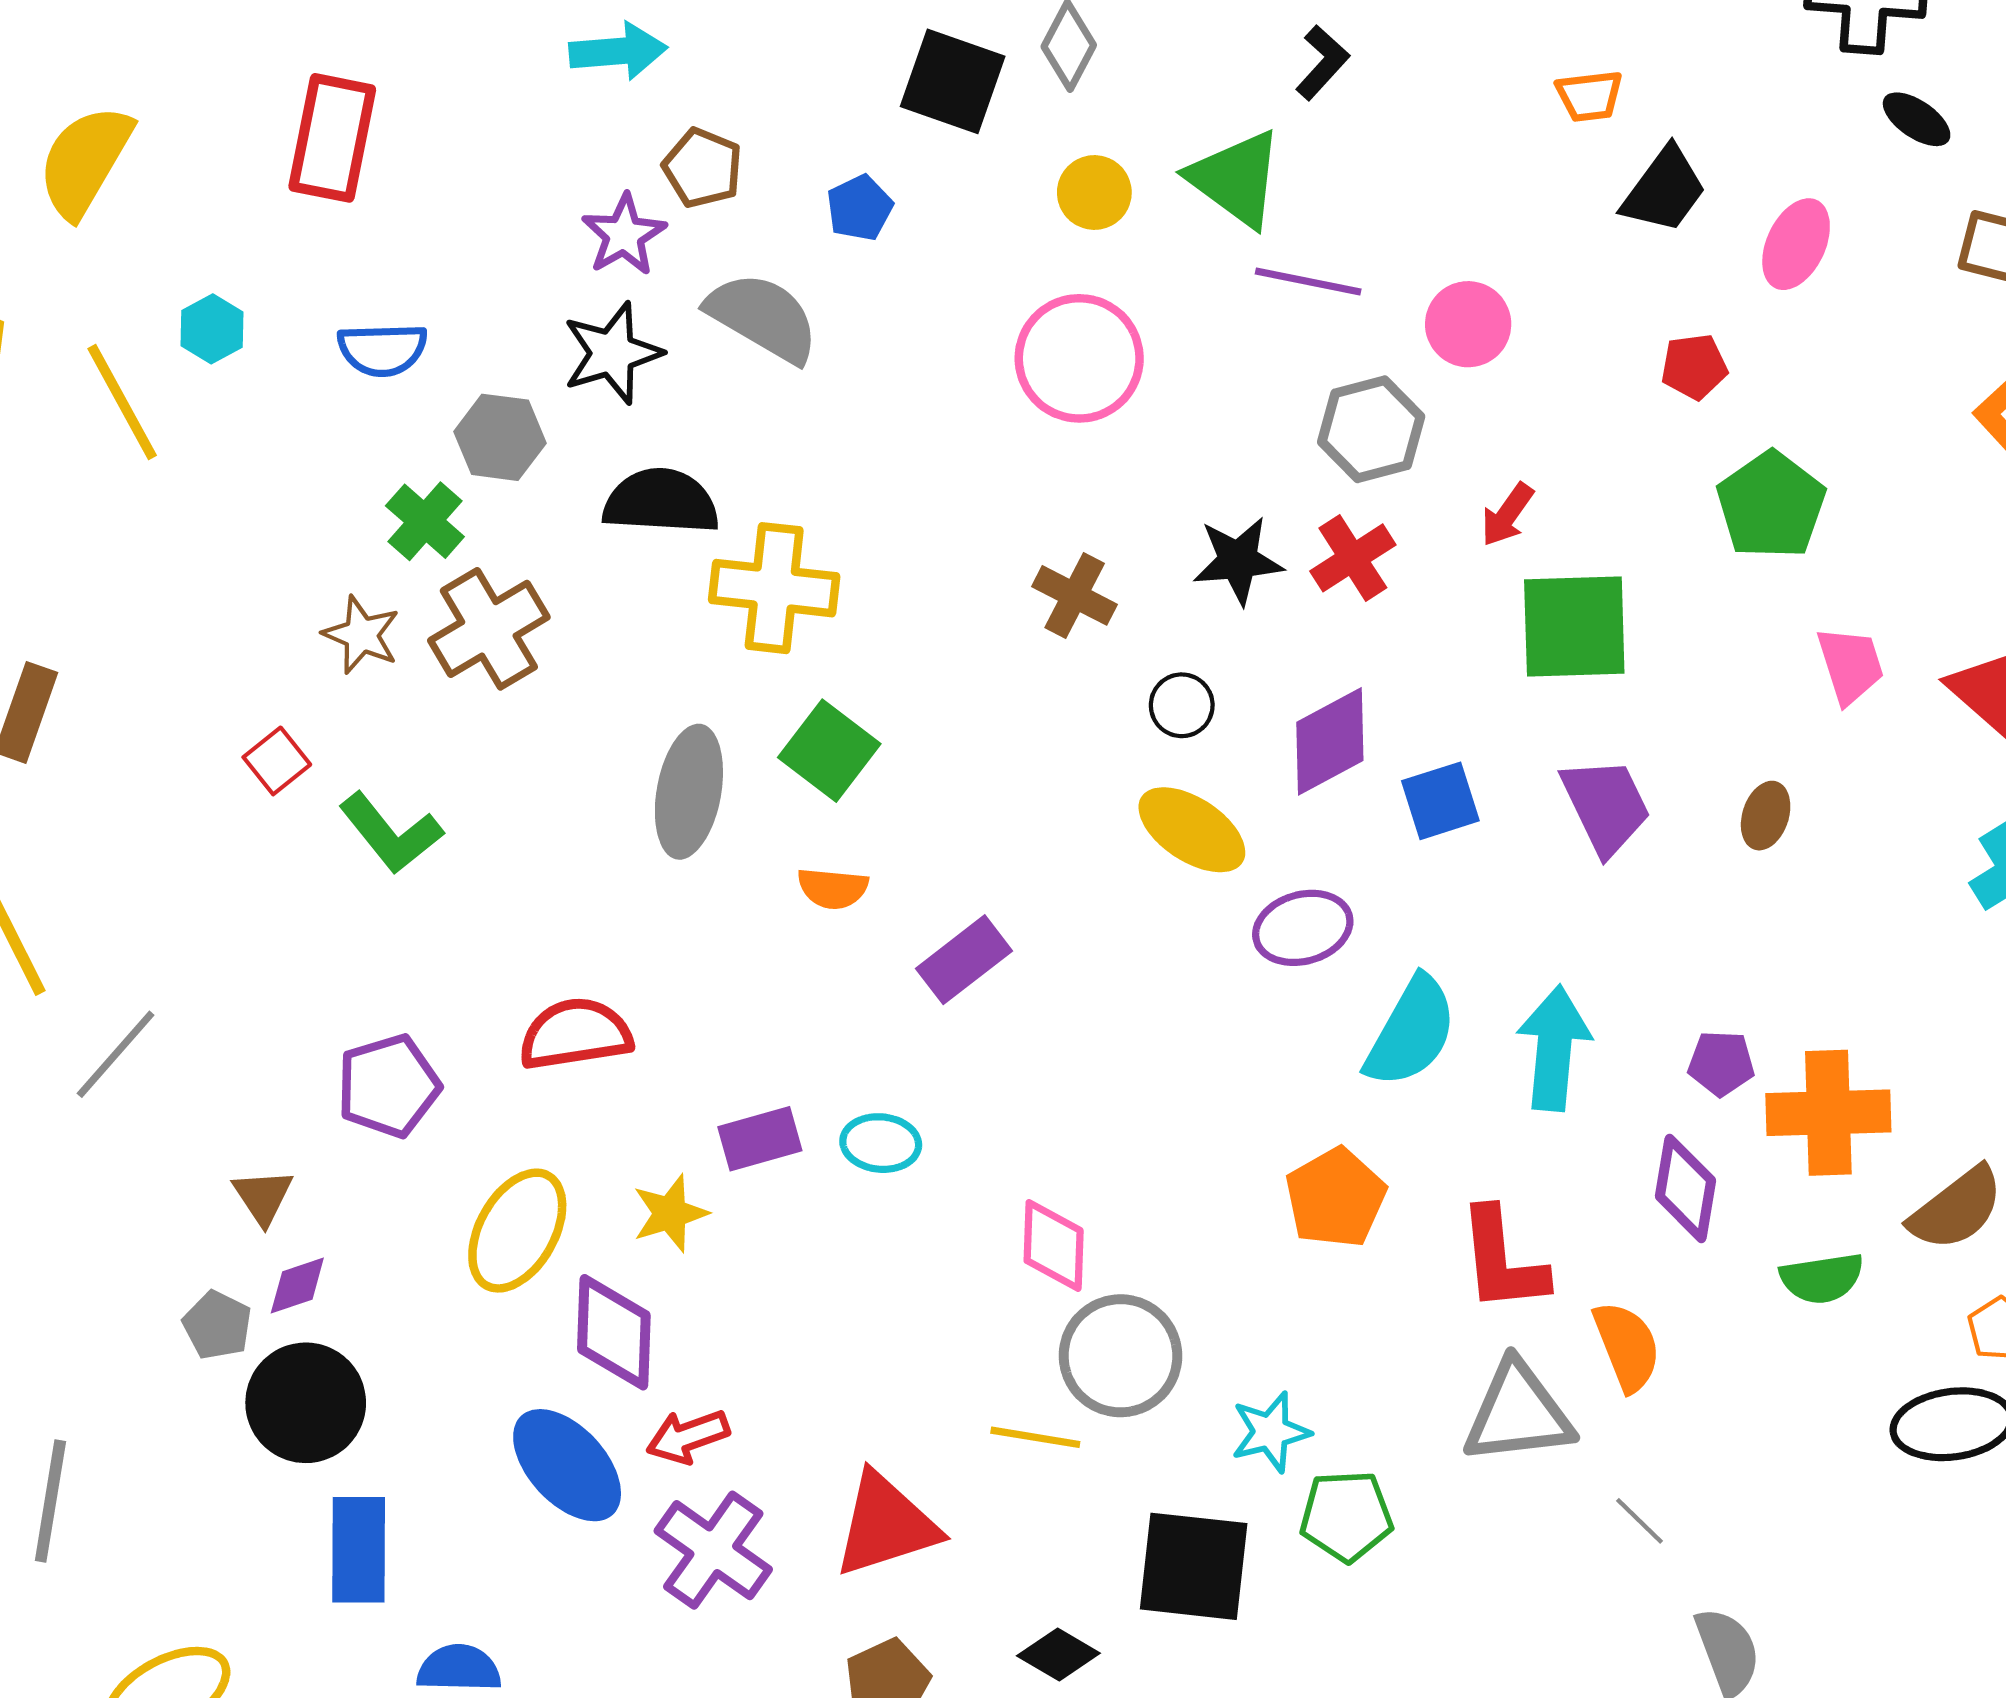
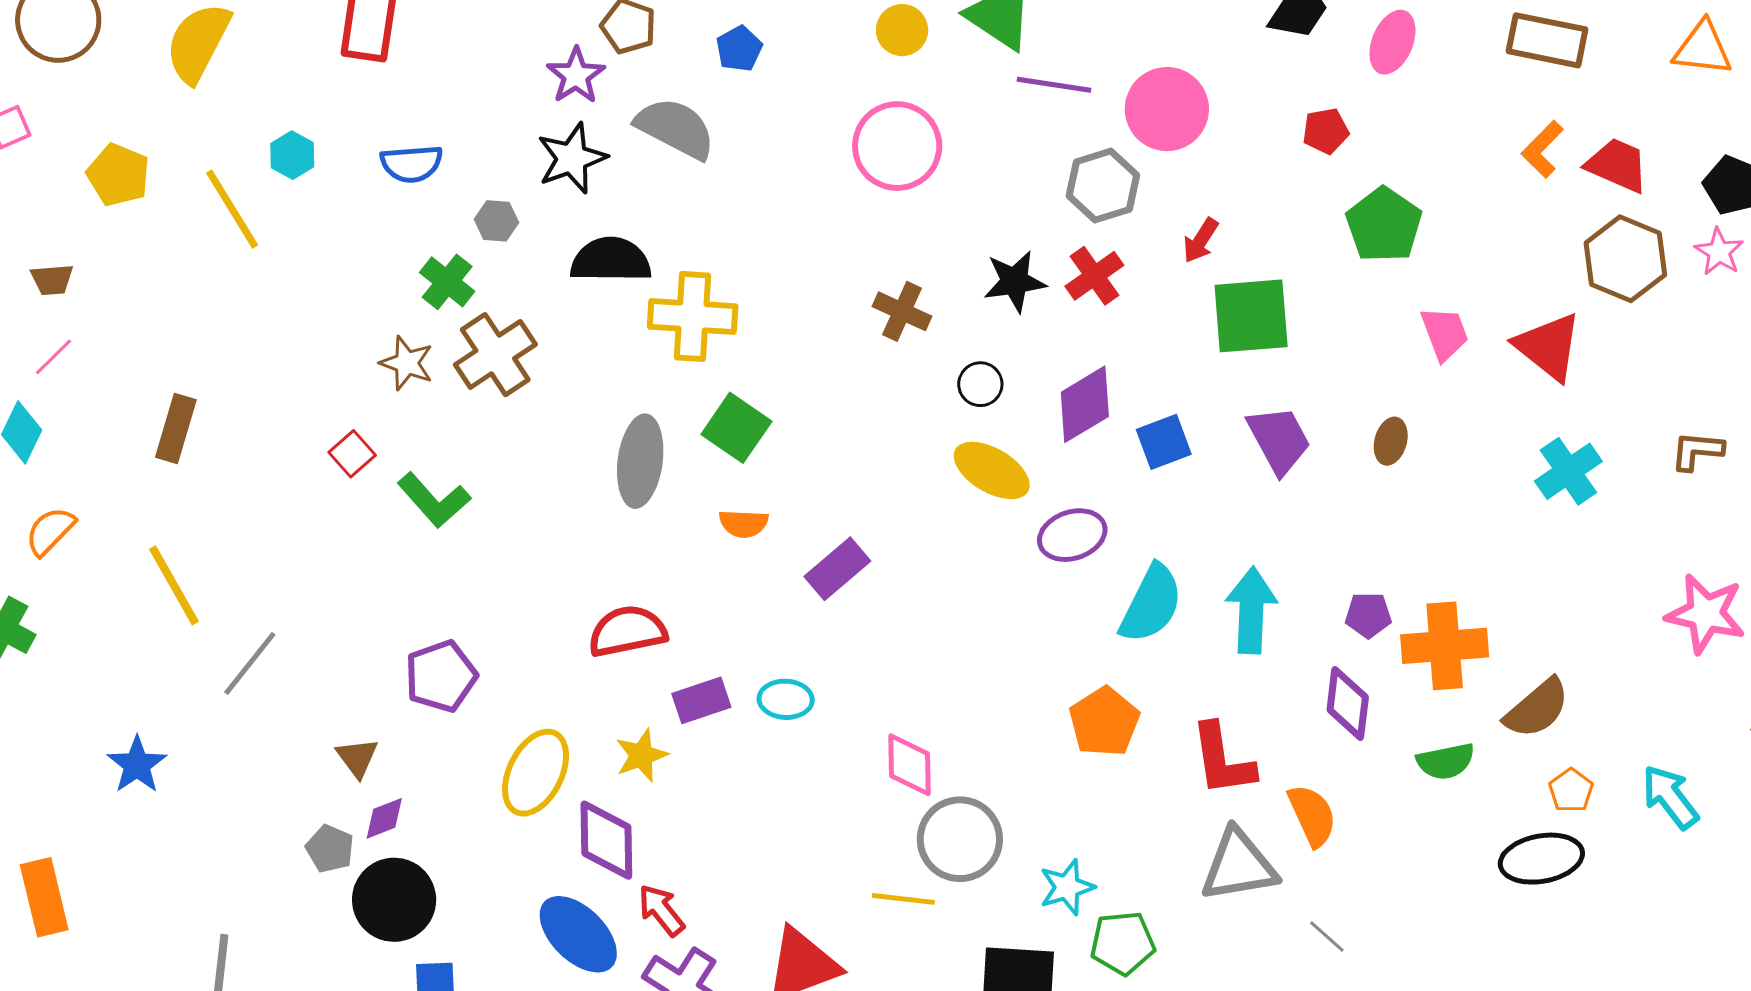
pink circle: (1468, 324) -> (1167, 109), size x1.4
gray hexagon: (500, 437) -> (496, 221), size x0.7
red semicircle: (575, 1034) -> (627, 631), moved
red arrow: (688, 1436) -> (661, 910), turned 74

